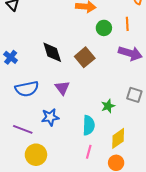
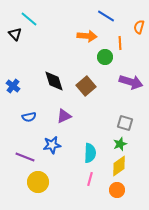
orange line: (127, 24) -> (120, 43), moved
purple triangle: (62, 88) -> (64, 116), turned 42
blue semicircle: (27, 89) -> (29, 117), size x0.6
gray square: (134, 95) -> (125, 123), moved
green star: (108, 106) -> (120, 144), moved

